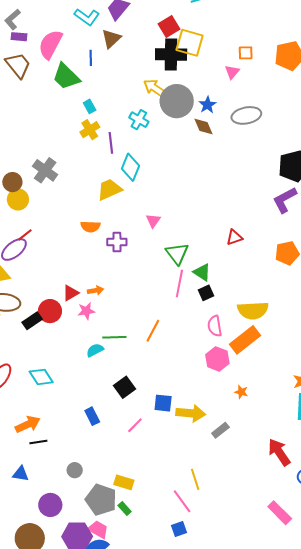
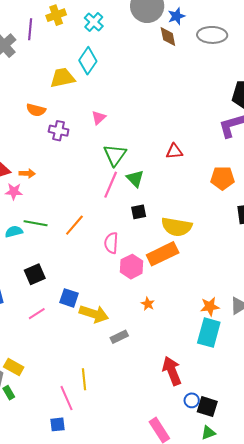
cyan cross: (139, 120) -> (94, 22), moved
purple line: (111, 143) -> (30, 29), moved
black square: (206, 293) -> (139, 212), moved
pink semicircle: (215, 326) -> (111, 243), moved

